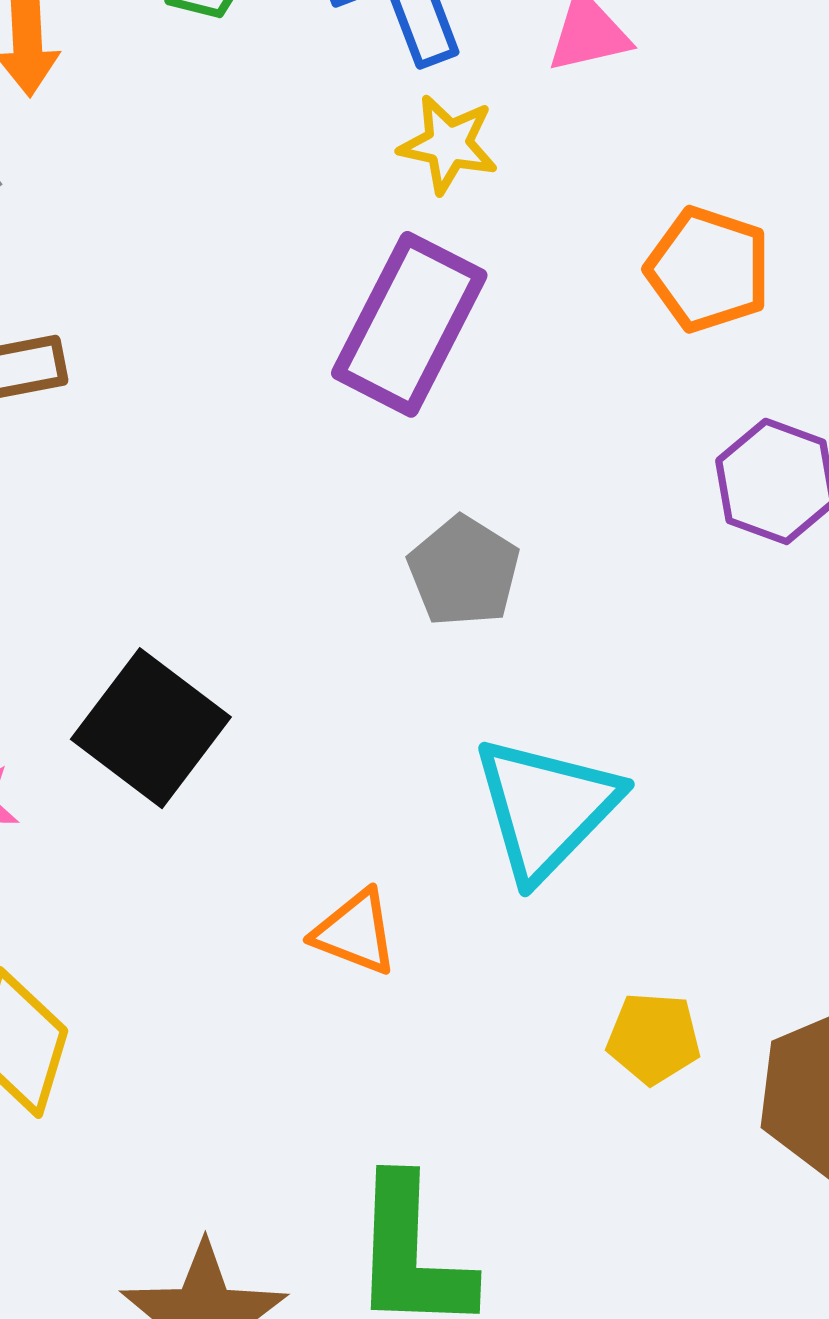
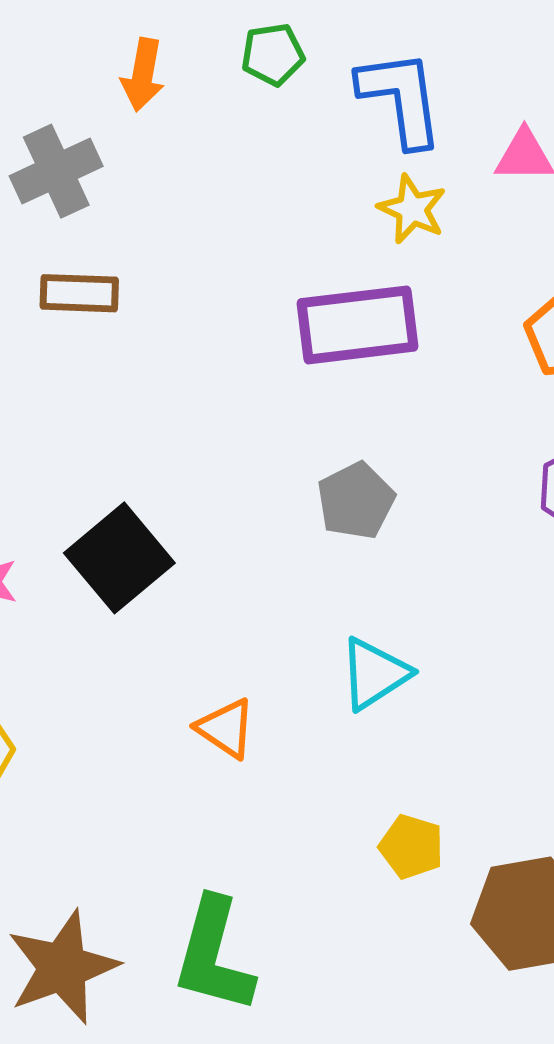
purple rectangle: (409, 324) -> (357, 325), turned 43
cyan triangle: (546, 808) -> (375, 674), size x0.7

